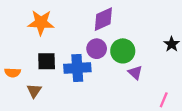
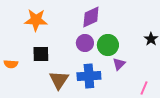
blue cross: (77, 68) -> (89, 76), moved
purple triangle: (135, 73) -> (119, 64), turned 32
brown triangle: (34, 91) -> (59, 80), moved, size x1.5

